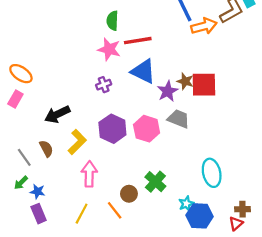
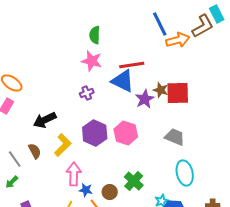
red line: (138, 41) -> (132, 65), moved
gray trapezoid: (179, 119) -> (175, 137), moved
blue star: (37, 192) -> (86, 190), moved

